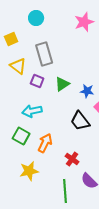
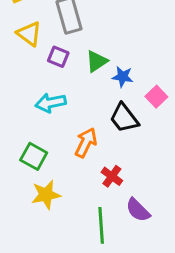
blue star: (87, 91) -> (123, 77), moved
green square: (21, 136) -> (34, 156), moved
orange arrow: (45, 143) -> (86, 143), moved

